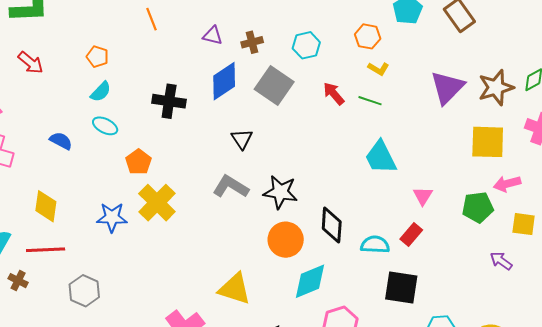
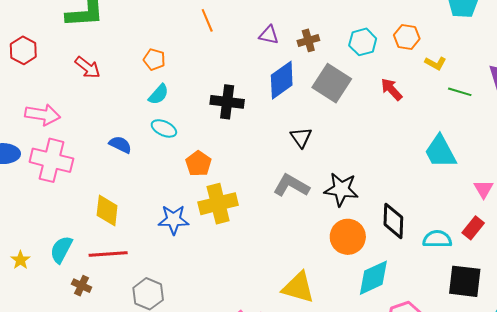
orange hexagon: (368, 36) -> (407, 37), moved
green line: (370, 101) -> (460, 92), moved
yellow cross: (157, 203) -> (218, 204), turned 33

